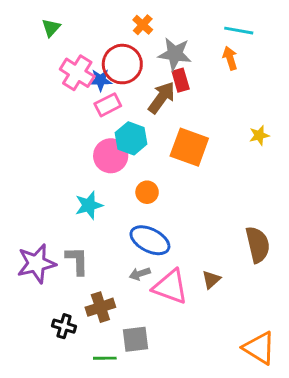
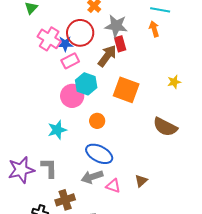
brown semicircle: (258, 245) -> (165, 127), moved, turned 130
gray arrow: (140, 274) -> (92, 177), size x1.5
pink triangle: (170, 287) -> (113, 186), size x0.6

